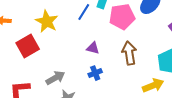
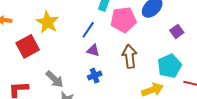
blue line: (84, 12) -> (88, 30), moved
gray arrow: (55, 78) -> (55, 79), turned 72

